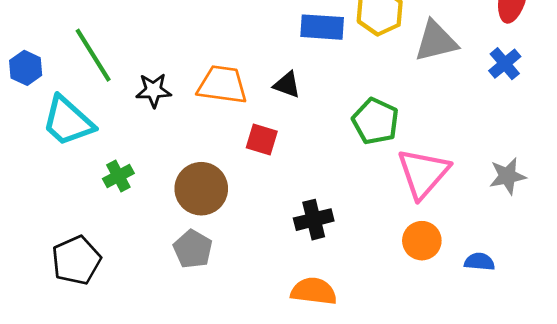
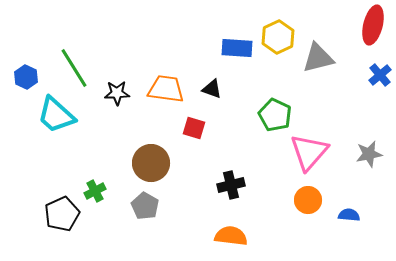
blue cross: (505, 64) -> (380, 75), moved
green cross: (118, 176) -> (95, 191), moved

